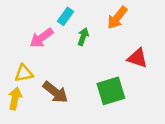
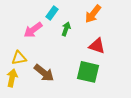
red triangle: (137, 58) -> (97, 46), moved
green square: (111, 91) -> (88, 72), turned 30

